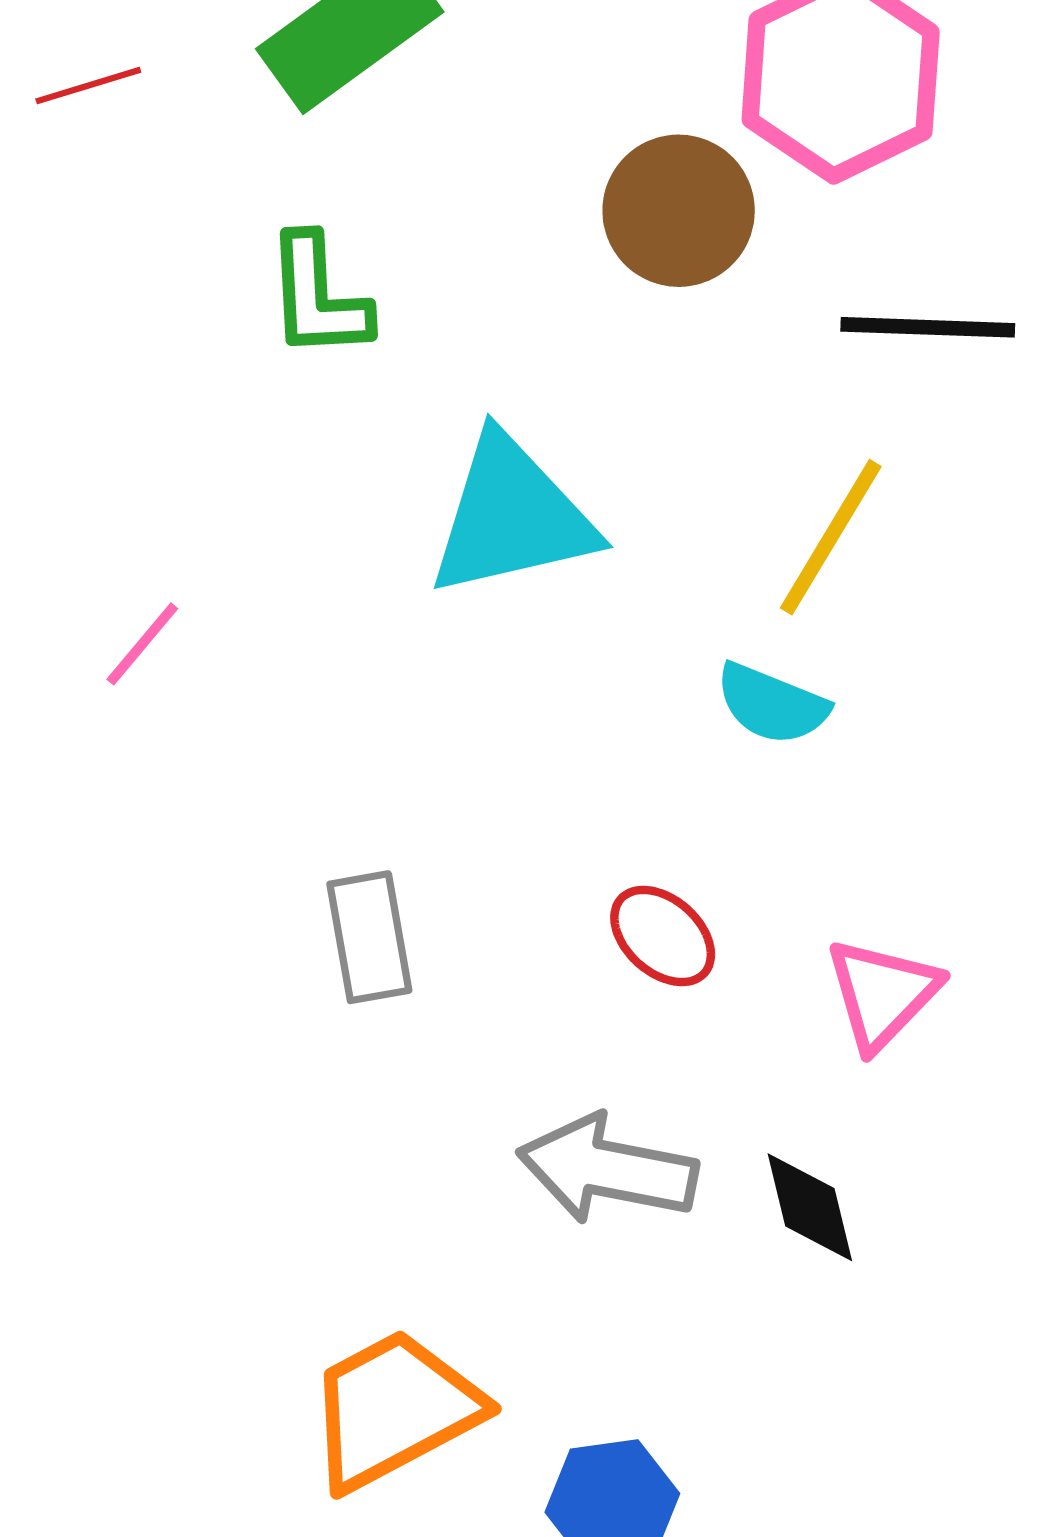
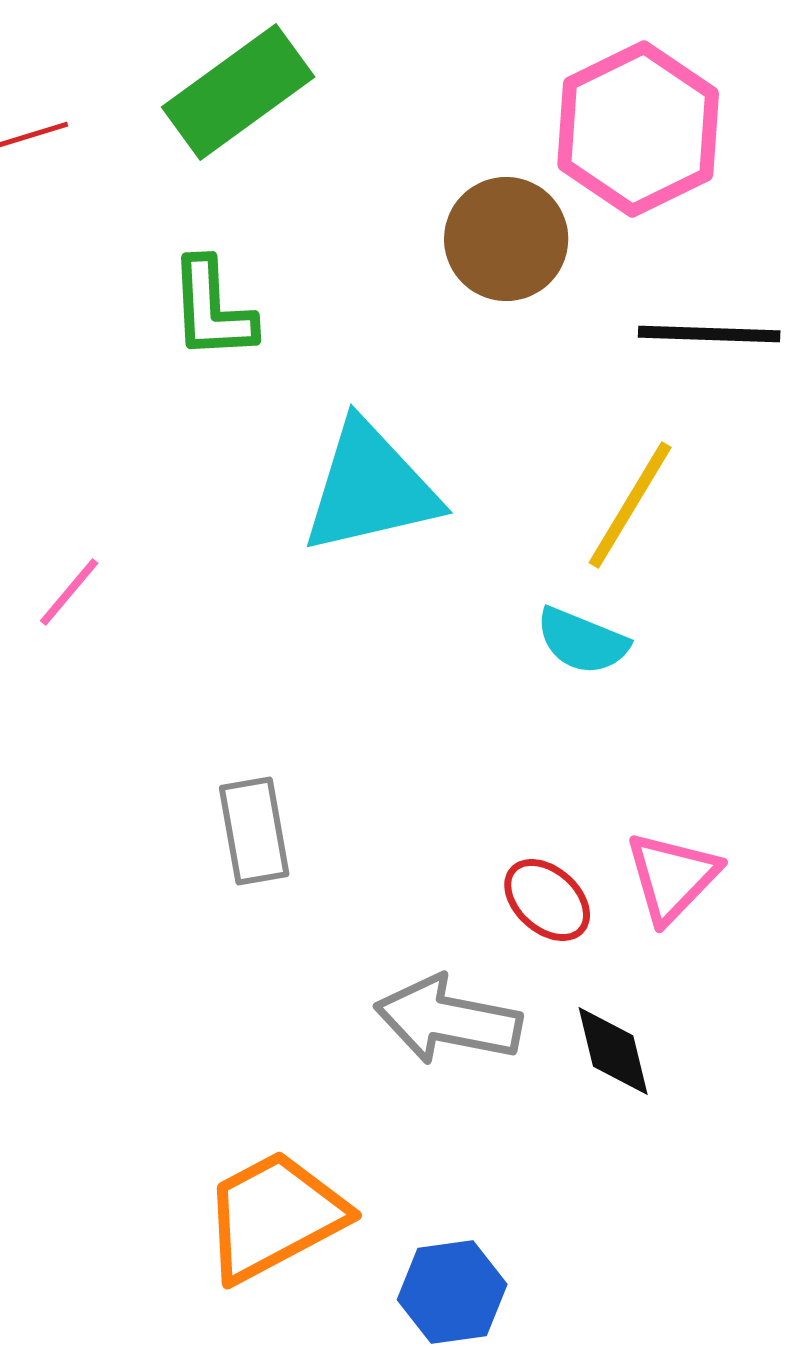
red ellipse: (663, 936) -> (547, 900), moved

